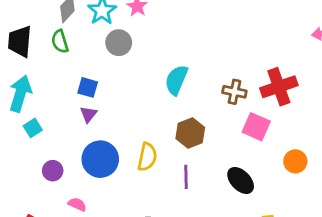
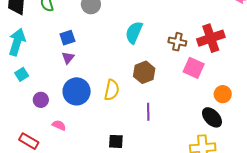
blue square: (88, 87) -> (67, 38), turned -35
cyan square: (33, 128) -> (22, 74), moved
purple line: (186, 177) -> (148, 112), moved
black ellipse: (241, 180) -> (212, 117), moved

